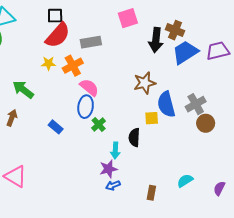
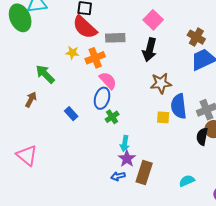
pink square: (128, 18) -> (153, 20), turned -36
red semicircle: (58, 35) -> (85, 27), turned 84
black arrow: (156, 40) -> (150, 50), moved
black semicircle: (134, 137) -> (202, 137), moved
purple star: (108, 169) -> (127, 159), moved, turned -30
brown rectangle: (151, 193) -> (144, 173), moved, size x1.6

